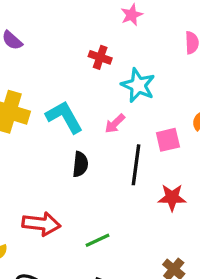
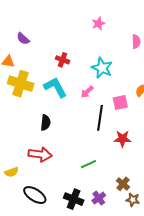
red cross: (100, 57) -> (63, 60), moved
black semicircle: (80, 164) -> (46, 123), moved
green line: (98, 240) -> (88, 164), moved

